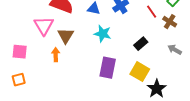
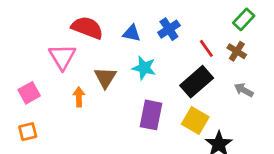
red line: (152, 12) -> (206, 48), moved
brown triangle: (66, 36) -> (105, 78), moved
black rectangle: (141, 44) -> (197, 82), size x1.6
pink square: (20, 52) -> (29, 93), turned -35

